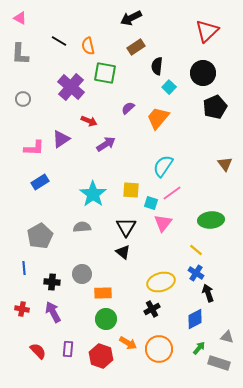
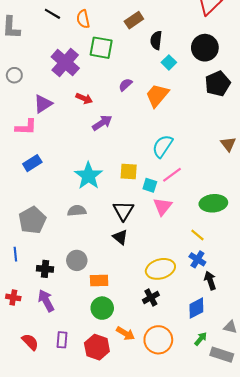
purple triangle: (61, 139) -> (43, 104), moved

